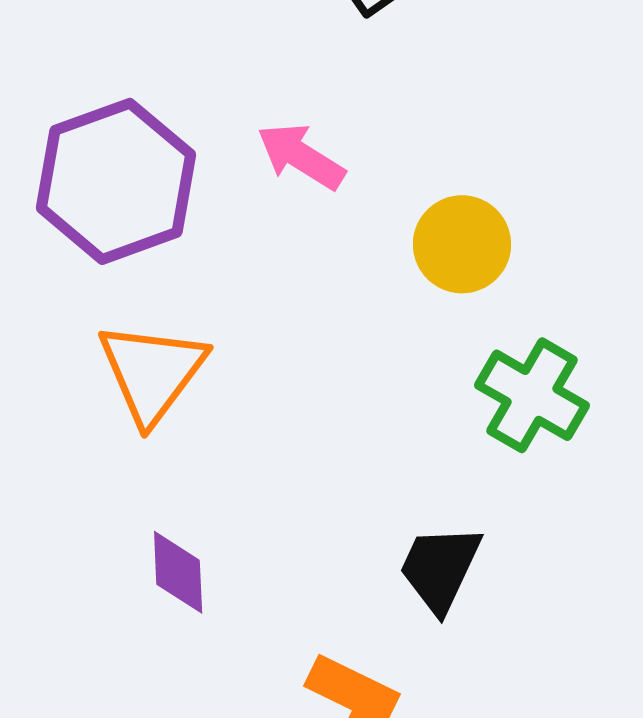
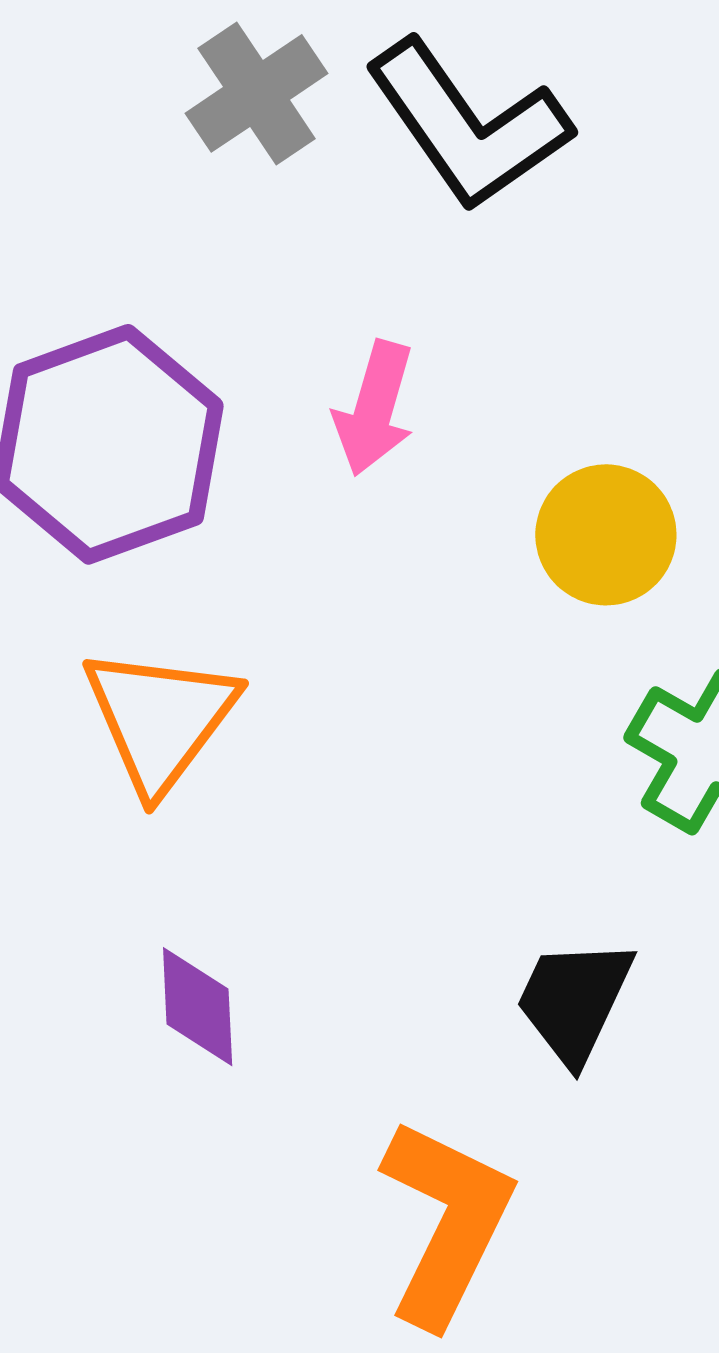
pink arrow: (301, 156) -> (374, 408), turned -106

